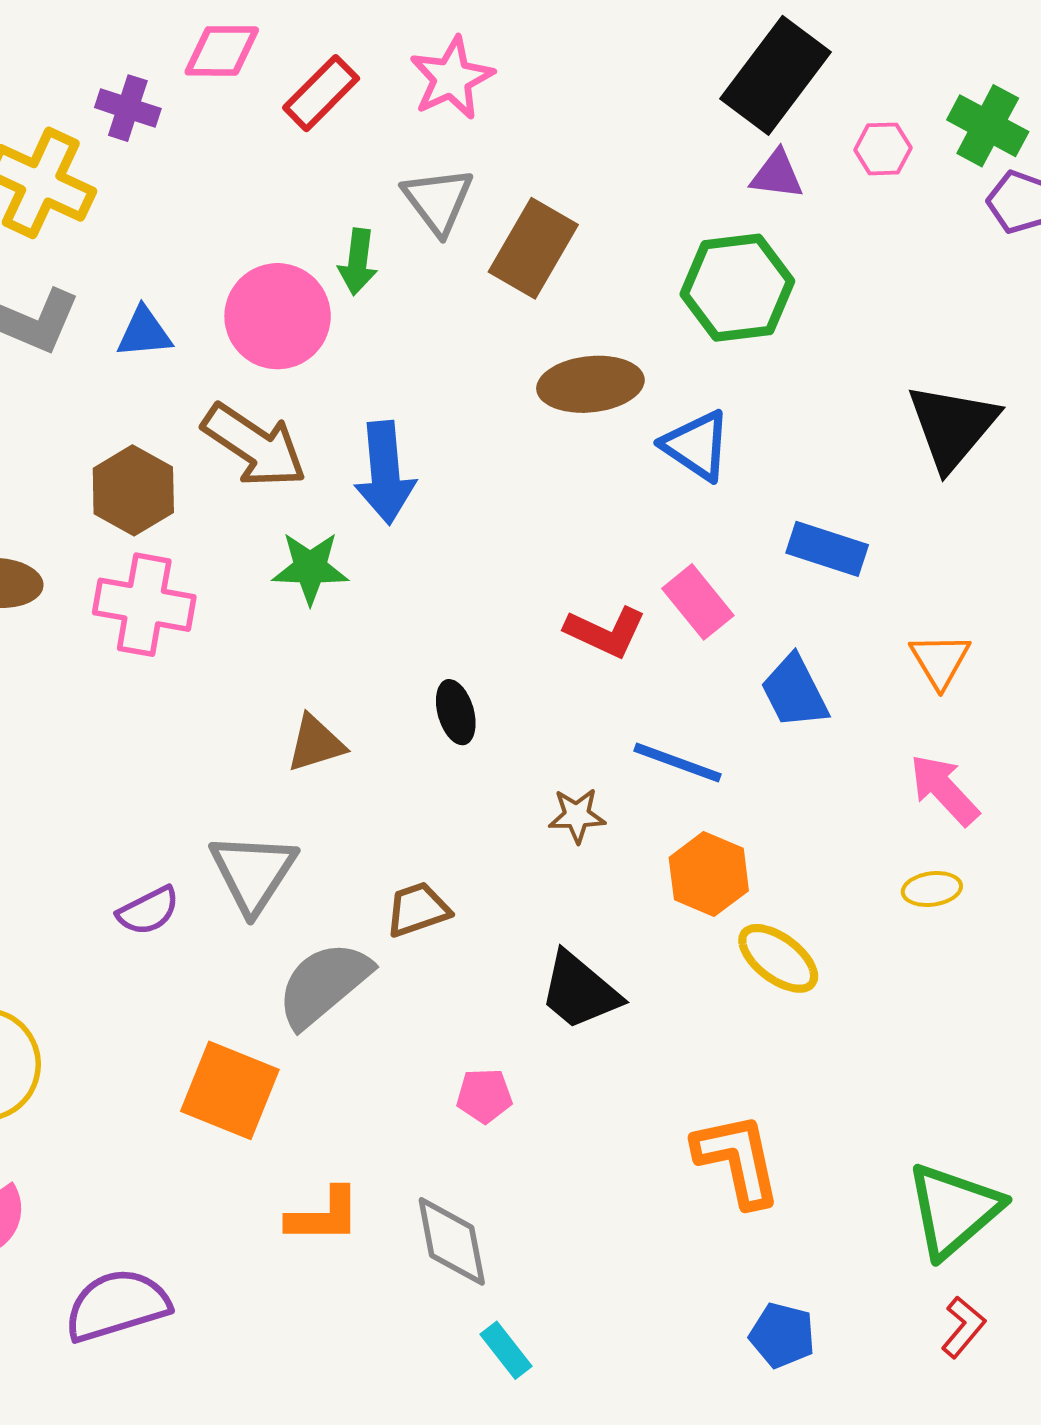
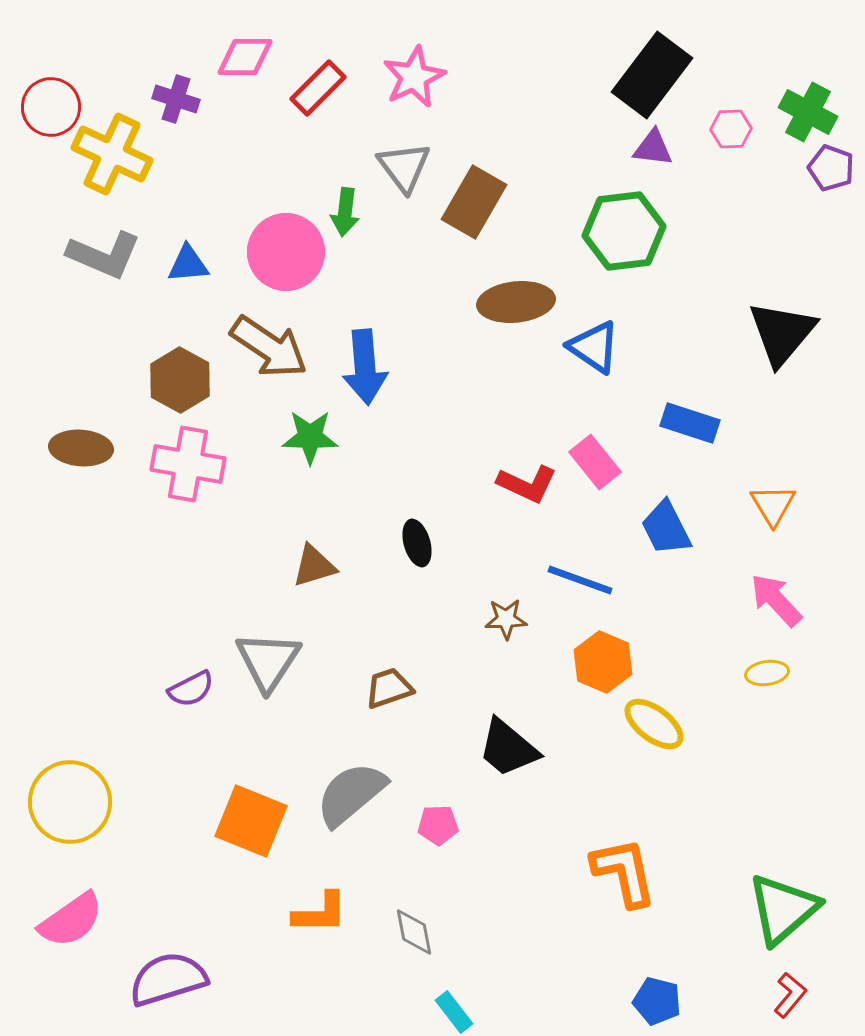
gray semicircle: (324, 984) -> (351, 794), moved
gray diamond: (452, 1241) -> (414, 932), size x0.7

